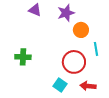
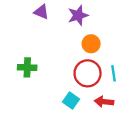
orange circle: (81, 30) -> (91, 44), moved
cyan line: (96, 49) -> (114, 73), moved

